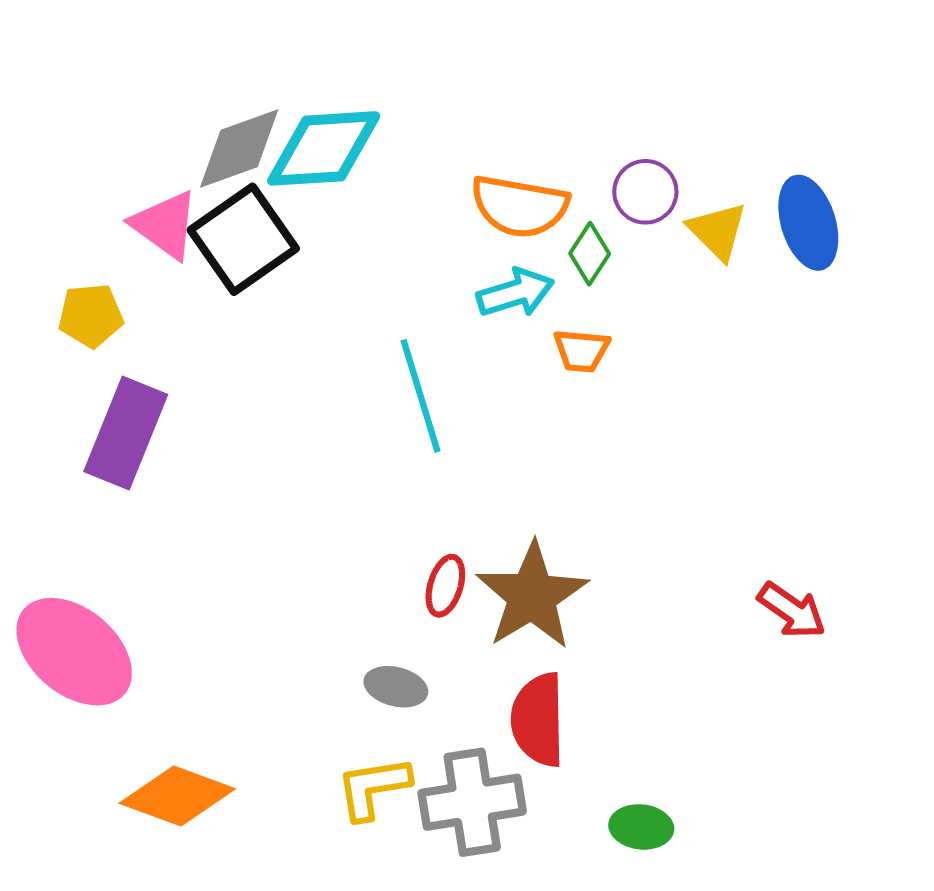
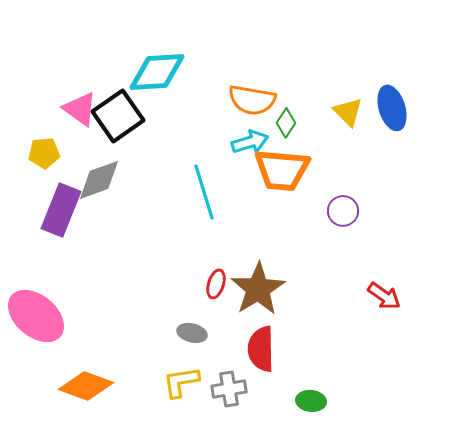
gray diamond: (239, 148) -> (99, 180), moved
purple circle: (645, 192) -> (343, 211), moved
orange trapezoid: (581, 351) -> (282, 170), size x2.0
gray cross: (472, 802) -> (229, 389), size x0.7

